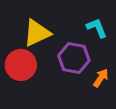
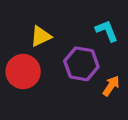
yellow triangle: (37, 33) -> (41, 36), size x0.7

